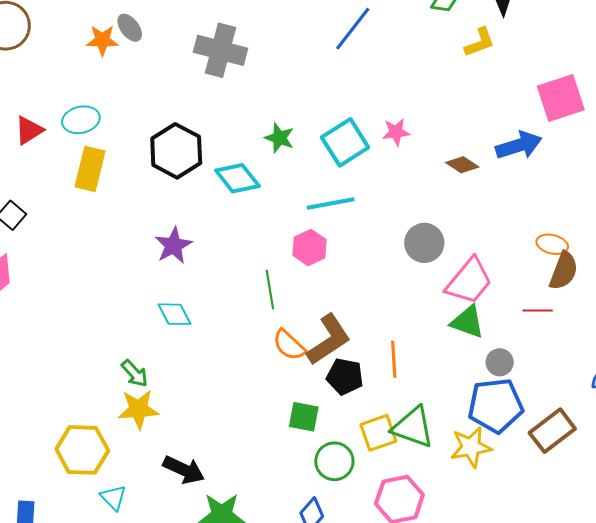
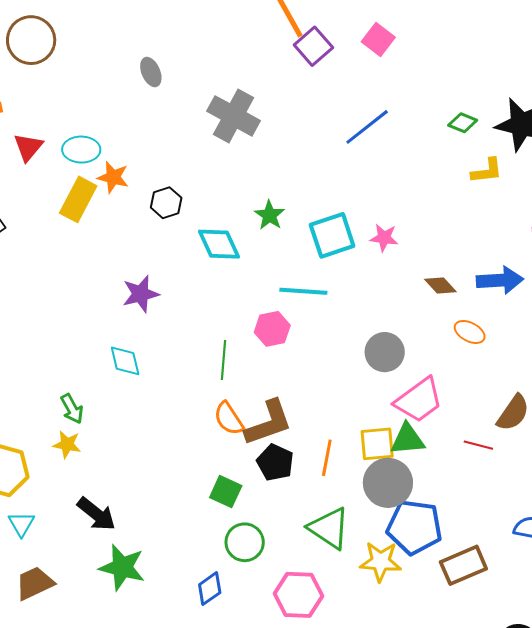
orange star: (102, 40) -> (113, 177), moved
red triangle: (29, 130) -> (28, 147), turned -32
black hexagon: (176, 151) -> (166, 203), size x0.6
orange ellipse: (552, 244) -> (470, 332), moved
green triangle: (468, 322) -> (408, 439), turned -39
gray circle: (500, 362) -> (388, 483), moved, size x1.8
yellow star: (138, 409) -> (67, 444), size x0.7
yellow square: (378, 433) -> (377, 444), moved

